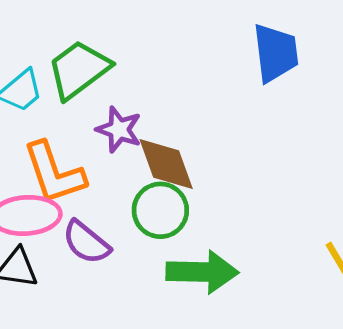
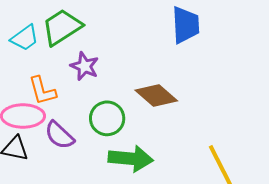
brown diamond: (166, 164) -> (156, 96), moved, turned -33
orange L-shape: (54, 173) -> (42, 91), size x0.7

